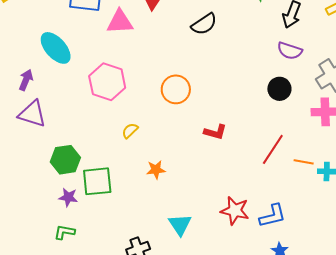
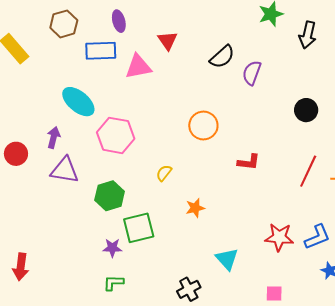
purple semicircle: (290, 51) -> (252, 73), moved, turned 100
pink hexagon: (107, 82) -> (116, 135), moved
green hexagon: (65, 160) -> (110, 196), moved

